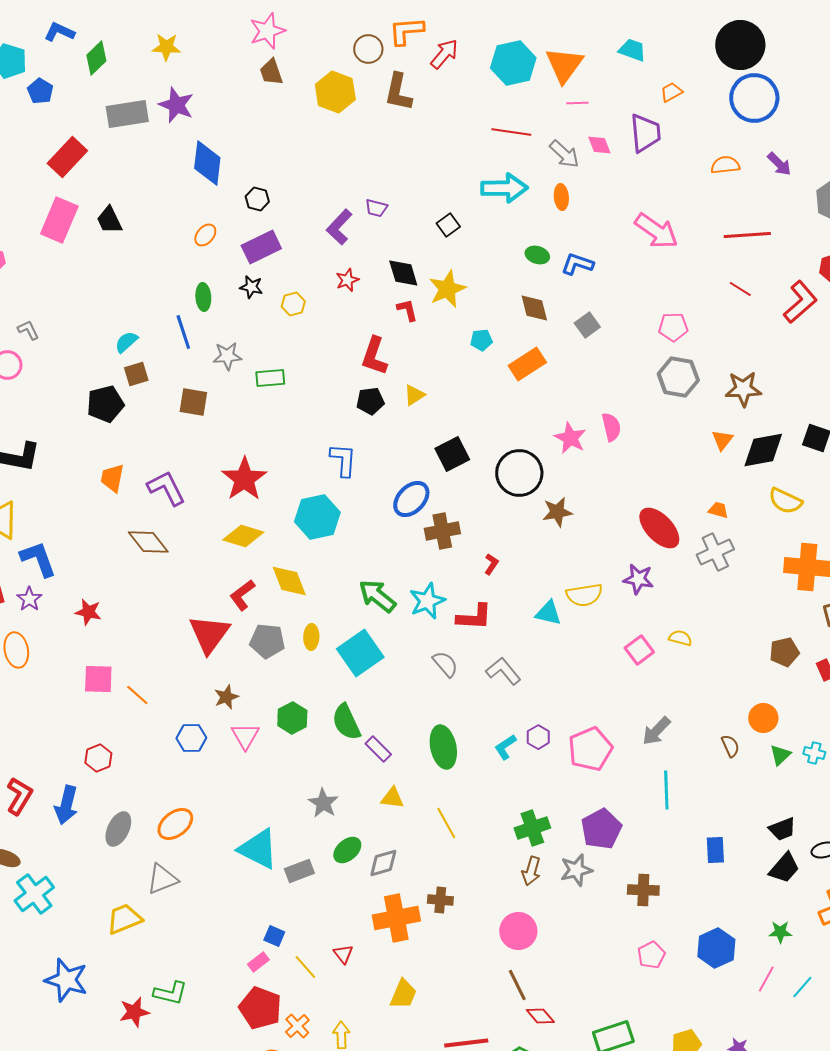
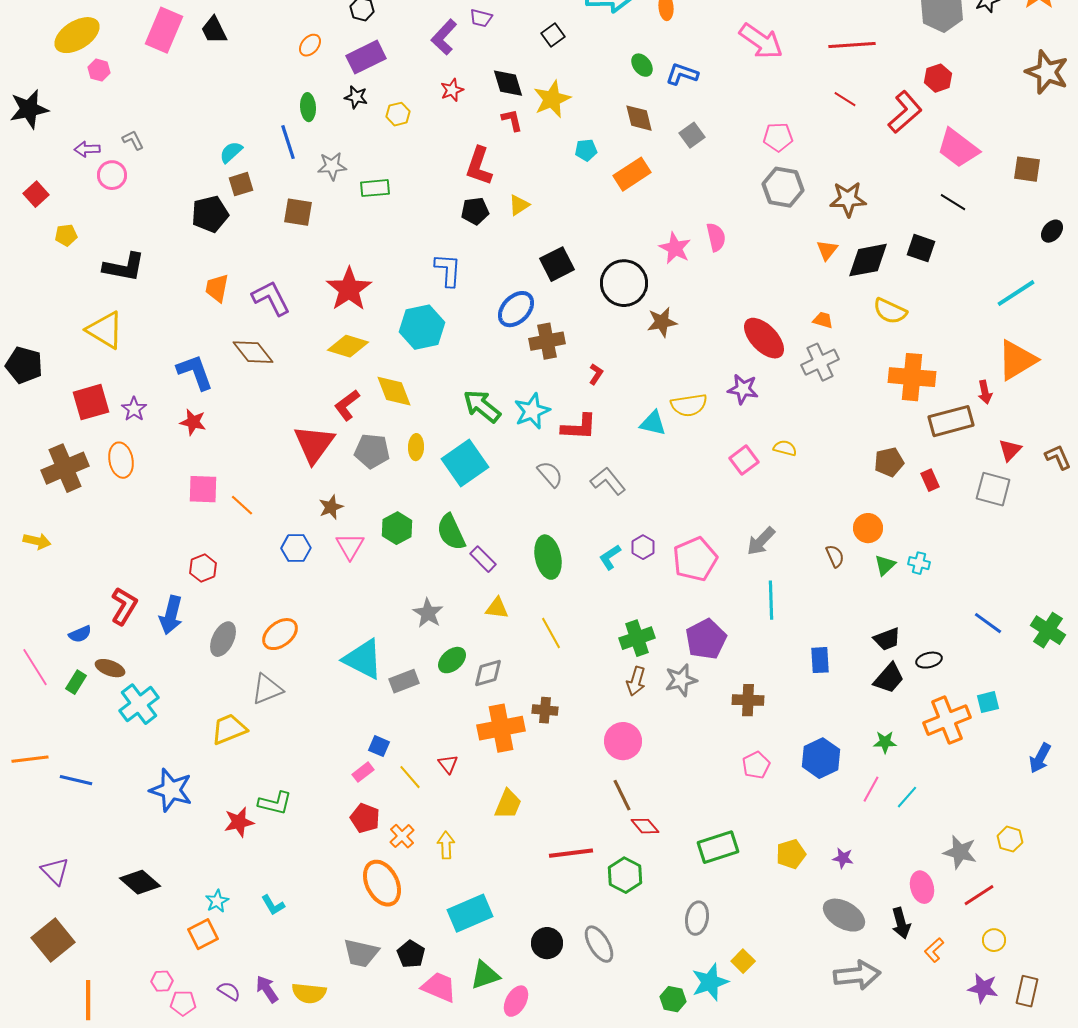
green ellipse: (537, 255) -> (642, 65), turned 35
blue L-shape: (38, 559) -> (195, 372), moved
red pentagon: (260, 1008) -> (365, 818), size x0.7

